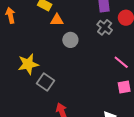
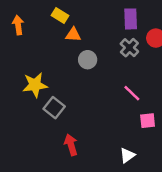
pink line: (121, 62) -> (132, 93), moved

